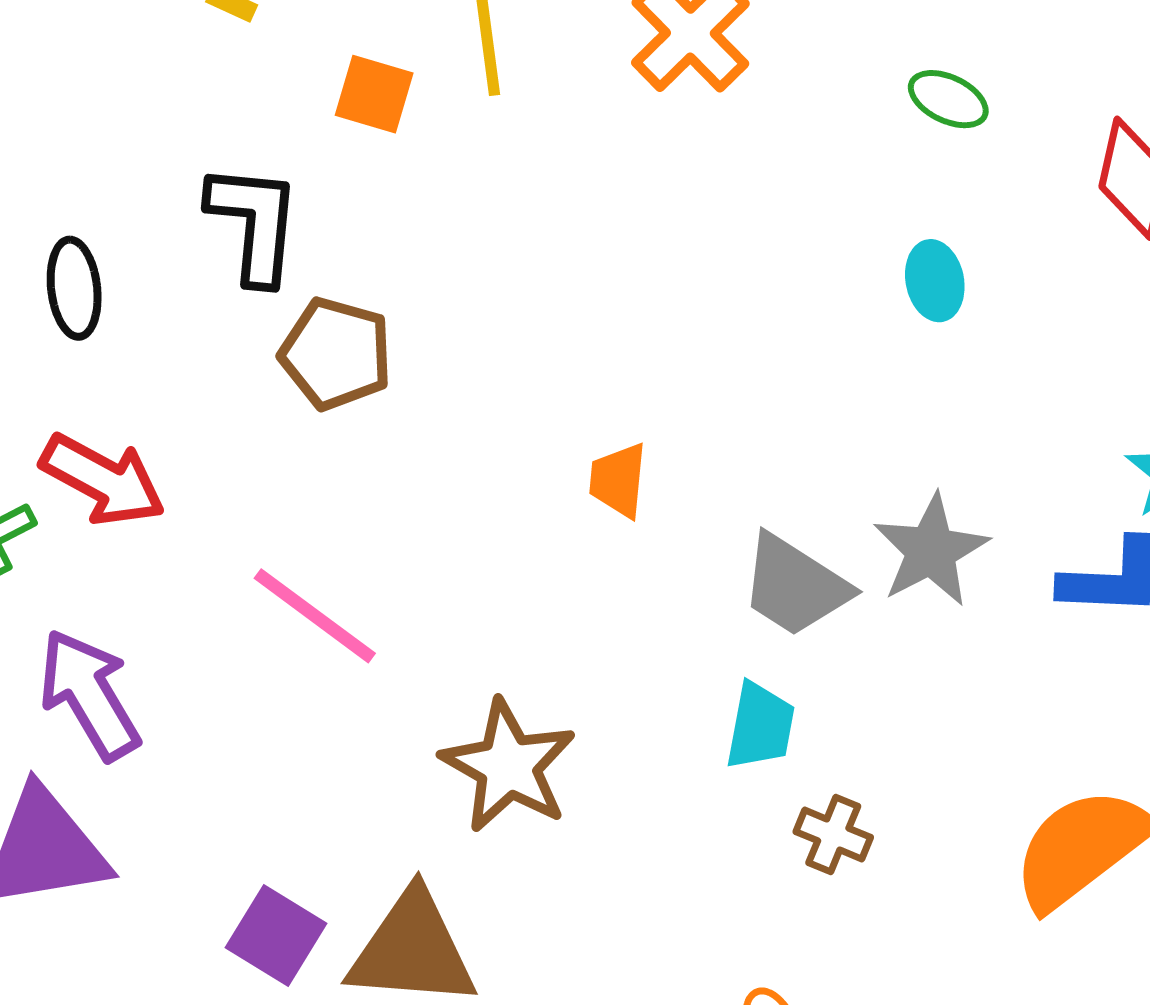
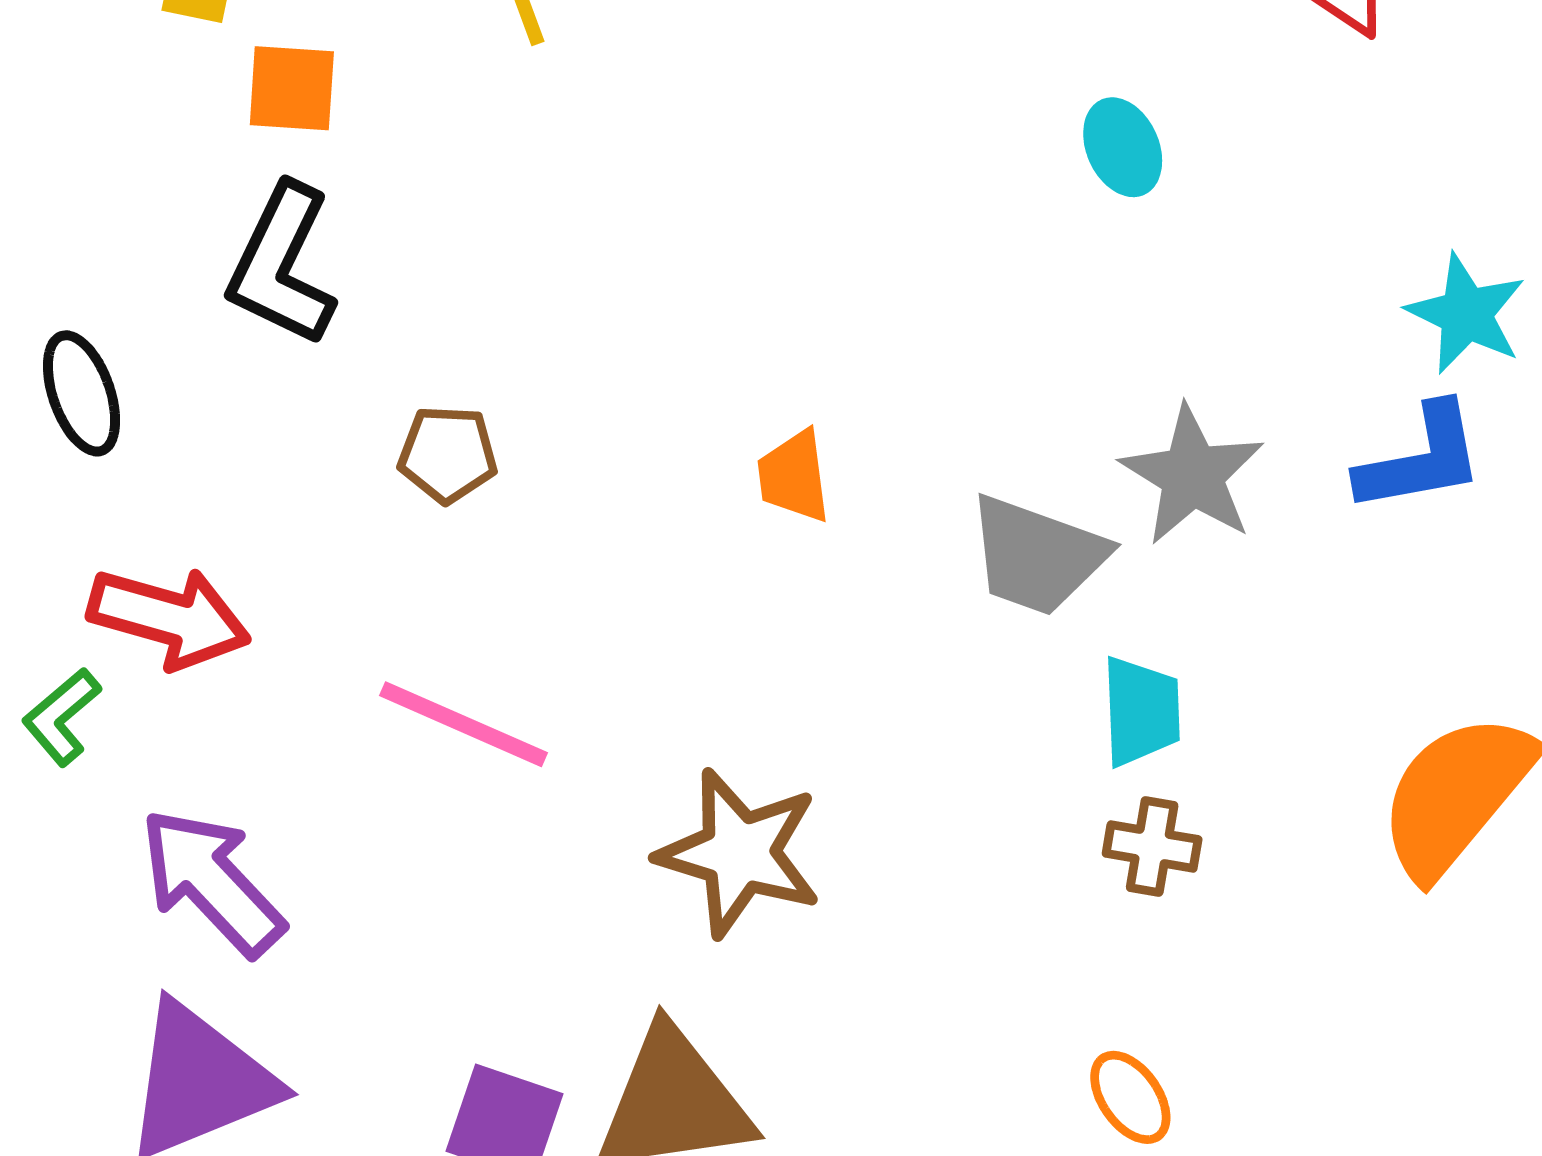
orange square: (374, 94) -> (292, 88), moved
black L-shape: (254, 223) -> (282, 265), turned -147
brown pentagon: (336, 354) -> (448, 454), moved, size x0.7
cyan trapezoid: (760, 726) -> (1141, 711), moved

